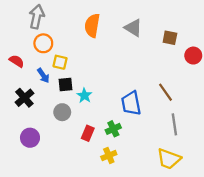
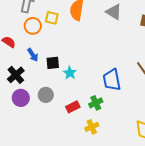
yellow square: (60, 62) -> (52, 18), moved
gray circle: (62, 112) -> (46, 95), moved
red rectangle: (88, 133) -> (73, 107), turned 40
purple circle: (30, 138) -> (21, 98), moved

